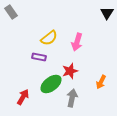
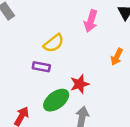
pink arrow: (77, 42) -> (91, 21), moved
orange arrow: (101, 82) -> (117, 57), moved

